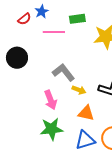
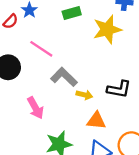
pink line: (54, 32) -> (41, 49), moved, turned 40
pink arrow: (51, 100) -> (35, 108), moved

